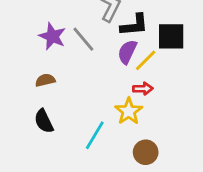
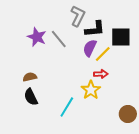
brown semicircle: (45, 80) -> (30, 77), moved
brown circle: (146, 152) -> (128, 114), moved

